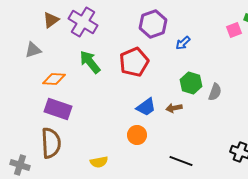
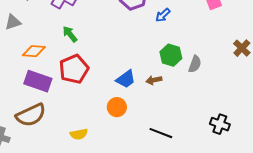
green arrow: (90, 62) -> (70, 34), size x0.7
red pentagon: (134, 62) -> (74, 69), moved
brown semicircle: (51, 143) -> (31, 115), turned 68

